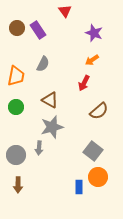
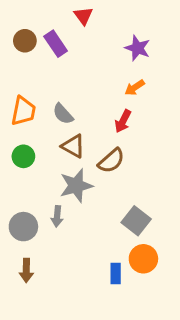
red triangle: (65, 11) -> (83, 16), moved
gray semicircle: (43, 64) -> (63, 114), moved, turned 112
brown semicircle: (99, 111) -> (111, 161), moved

